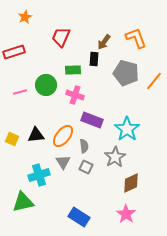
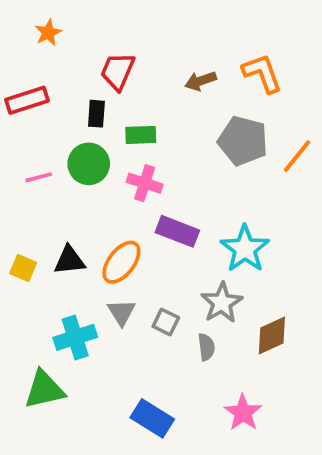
brown arrow: (104, 42) -> (201, 81), turned 35
black rectangle: (94, 59) -> (96, 114), moved
gray semicircle: (84, 146) -> (206, 347), moved
brown diamond: (131, 183) -> (272, 335), moved

